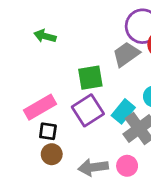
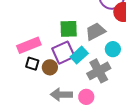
gray trapezoid: (126, 54) -> (95, 31), moved
cyan rectangle: (123, 111) -> (79, 55), moved
brown circle: (52, 154) -> (50, 67), moved

